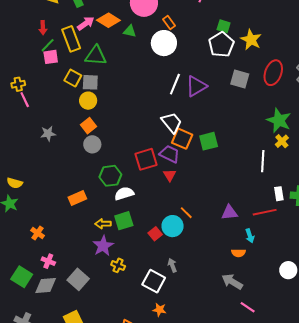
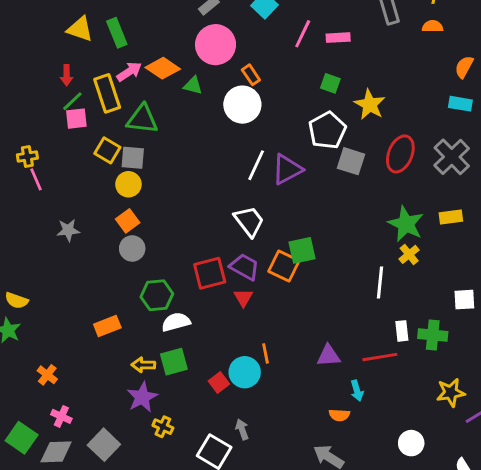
white pentagon: (221, 45) -> (327, 130), moved
orange square: (182, 139) -> (284, 266), moved
orange line: (186, 213) -> (266, 353), turned 32

